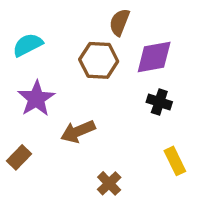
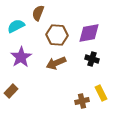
brown semicircle: (119, 22) -> (38, 13), moved
brown arrow: (78, 131) -> (56, 63), moved
brown cross: (109, 183) -> (82, 101), moved, turned 32

